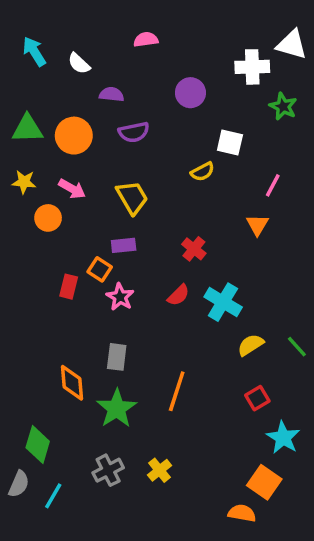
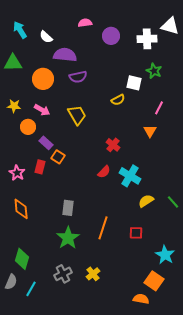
purple circle: (190, 93) -> (111, 36), moved
purple semicircle: (112, 94) -> (65, 55), size x1.6
green star: (283, 106) -> (154, 71), moved
green triangle: (27, 129) -> (13, 63), moved
purple rectangle: (124, 245) -> (46, 143), moved, turned 48
pink star: (120, 297) -> (17, 173), moved
orange diamond: (72, 383) -> (21, 209), moved
red square: (257, 398) -> (136, 233), moved, turned 32

